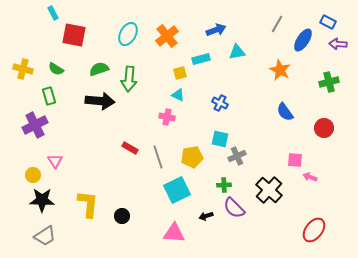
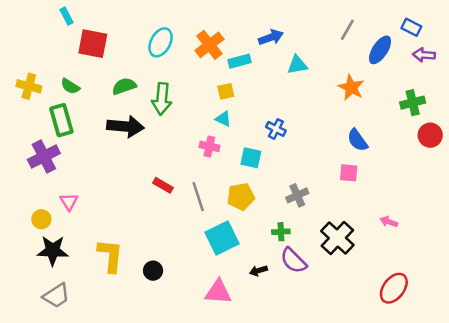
cyan rectangle: (201, 59) -> (240, 61), moved
green rectangle: (49, 96) -> (61, 120), size x1.4
red circle: (324, 128) -> (430, 135), moved
cyan square: (220, 139) -> (251, 158), moved
pink square: (295, 160) -> (349, 173), moved

